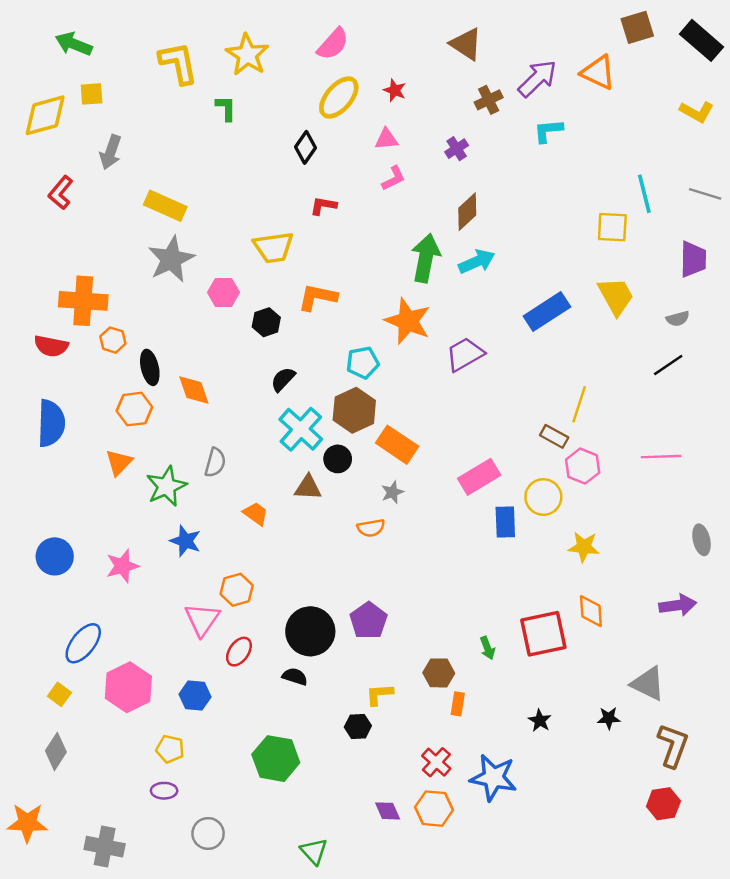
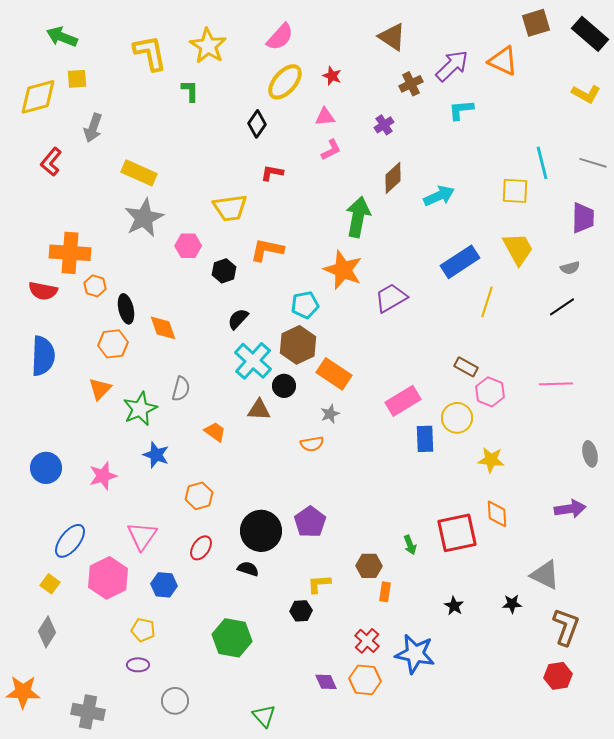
cyan arrow: (477, 262) -> (439, 196), moved
yellow line: (579, 404) -> (487, 302), moved
pink triangle: (202, 619) -> (142, 536), moved

